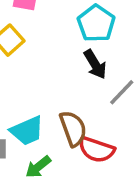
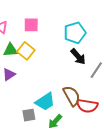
cyan pentagon: (96, 23) -> (75, 33), turned 30

